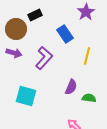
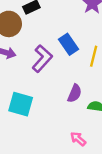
blue rectangle: (65, 34) -> (69, 44), moved

